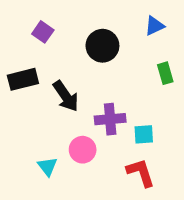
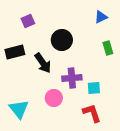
purple square: (43, 32) -> (28, 21), turned 32
black circle: (102, 46) -> (62, 40), moved
cyan triangle: (47, 167) -> (19, 109), moved, size x1.5

